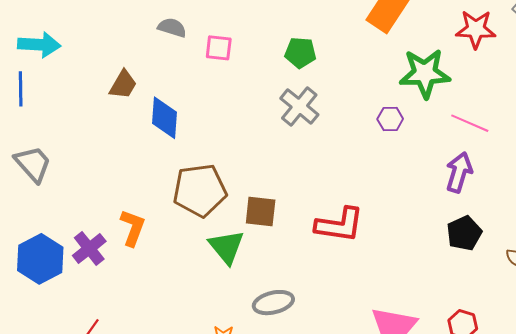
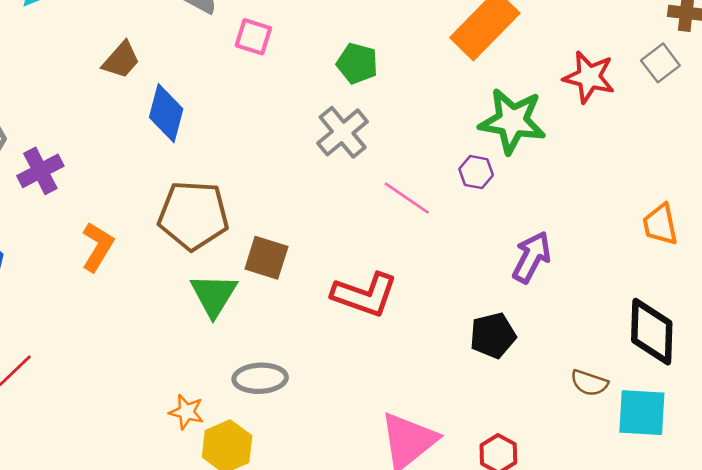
purple hexagon: (390, 119) -> (476, 172), moved
pink line: (470, 123) -> (407, 198), moved
black pentagon: (464, 233) -> (493, 336), moved
purple cross: (89, 248) -> (40, 171), moved

